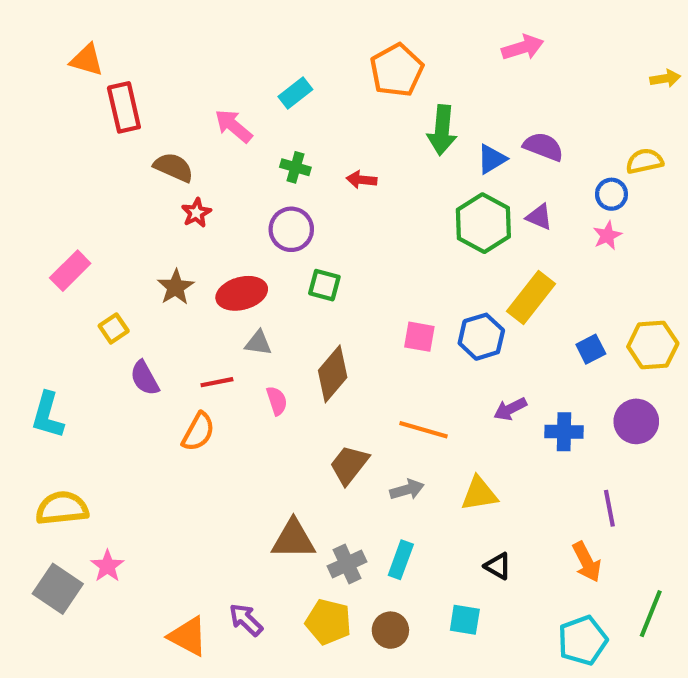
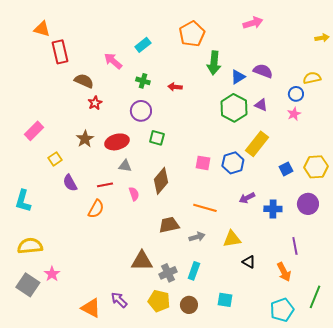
brown trapezoid: (349, 465) -> (169, 225), turned 40
black triangle: (498, 566) -> (249, 262), moved

